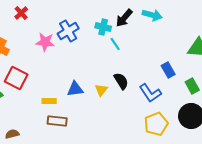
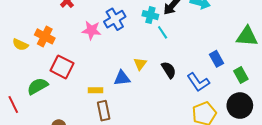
yellow triangle: (101, 90) -> (140, 64), moved
brown rectangle: (57, 121) -> (104, 111), turned 72

